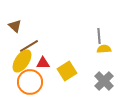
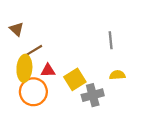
yellow semicircle: (104, 49) -> (117, 75), moved
yellow ellipse: (22, 61) -> (24, 68), turned -30
gray cross: (104, 81) -> (93, 95), moved, turned 30

